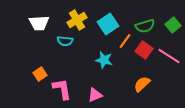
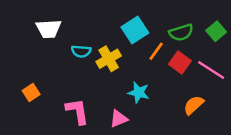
yellow cross: (77, 20) -> (109, 59), moved
cyan star: (104, 60) -> (139, 93), moved
orange square: (40, 74) -> (31, 93), moved
orange semicircle: (142, 84) -> (194, 105), moved

